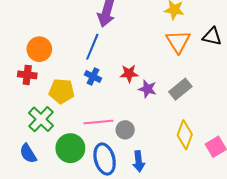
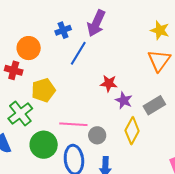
blue cross: (93, 76) -> (63, 30), moved, turned 35
yellow pentagon: (62, 91) -> (43, 90), turned -30
yellow diamond: (185, 135) -> (132, 131), moved

